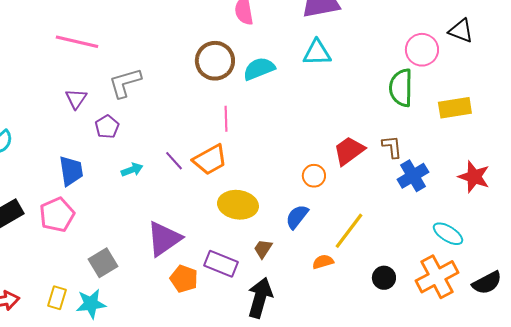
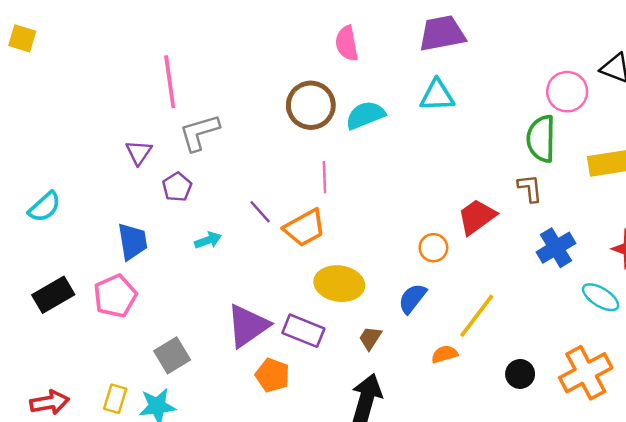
pink line: (77, 42) -> (170, 82), moved, turned 69
brown L-shape: (392, 147) -> (530, 188), moved
purple line: (174, 161) -> (260, 212), moved
cyan ellipse: (448, 234) -> (601, 297), moved
purple rectangle: (221, 264) -> (303, 331), moved

